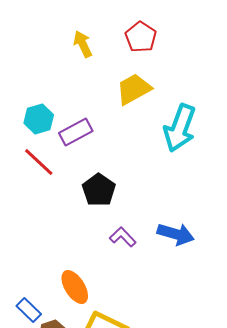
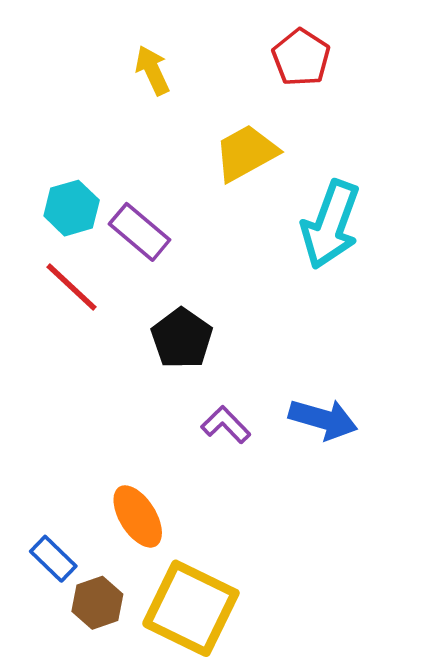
red pentagon: (141, 37) -> (301, 57), moved
purple rectangle: (76, 132) -> (140, 232), turned 68

